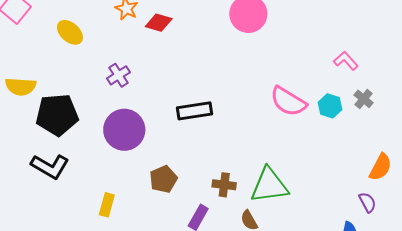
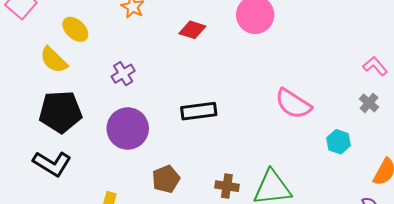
red diamond: (159, 23) -> (192, 30), moved
pink L-shape: (346, 61) -> (375, 66), moved
yellow semicircle: (21, 87) -> (54, 60), moved, turned 40
cyan hexagon: (330, 106) -> (339, 142), moved

